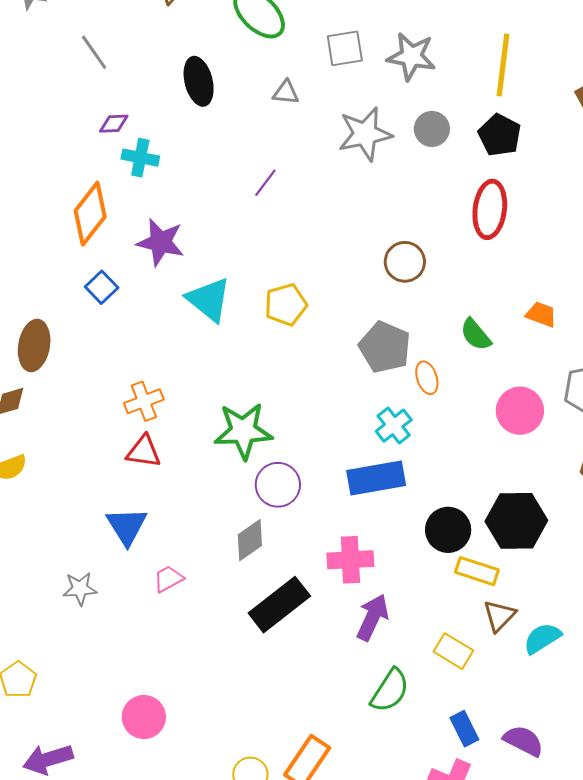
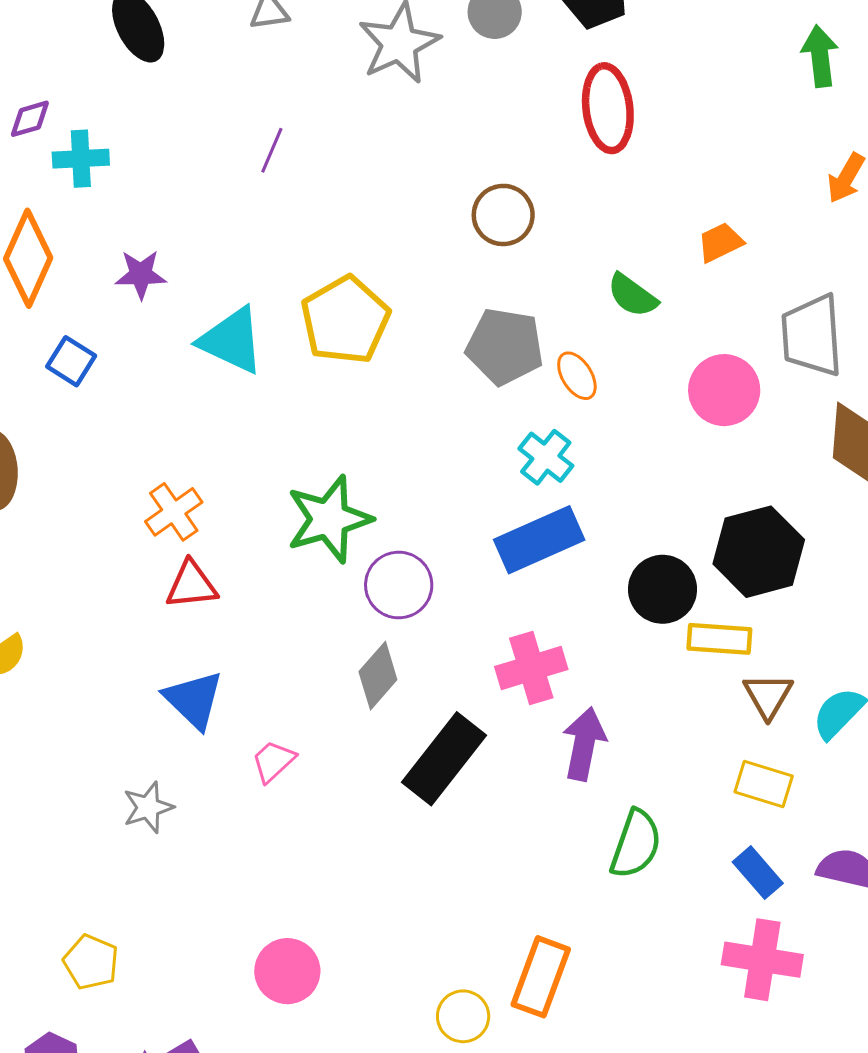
purple star: (161, 242) -> (141, 274), size x0.7
yellow pentagon: (286, 305) -> (345, 320), size x1.4
orange trapezoid: (541, 314) -> (720, 242), turned -32
yellow rectangle: (453, 651) -> (764, 784), moved

